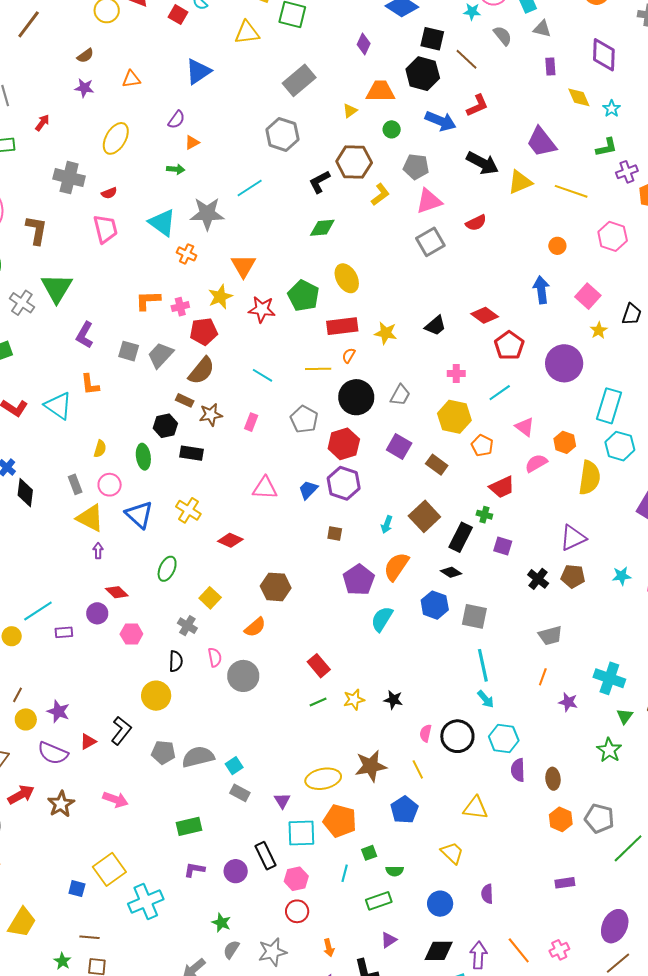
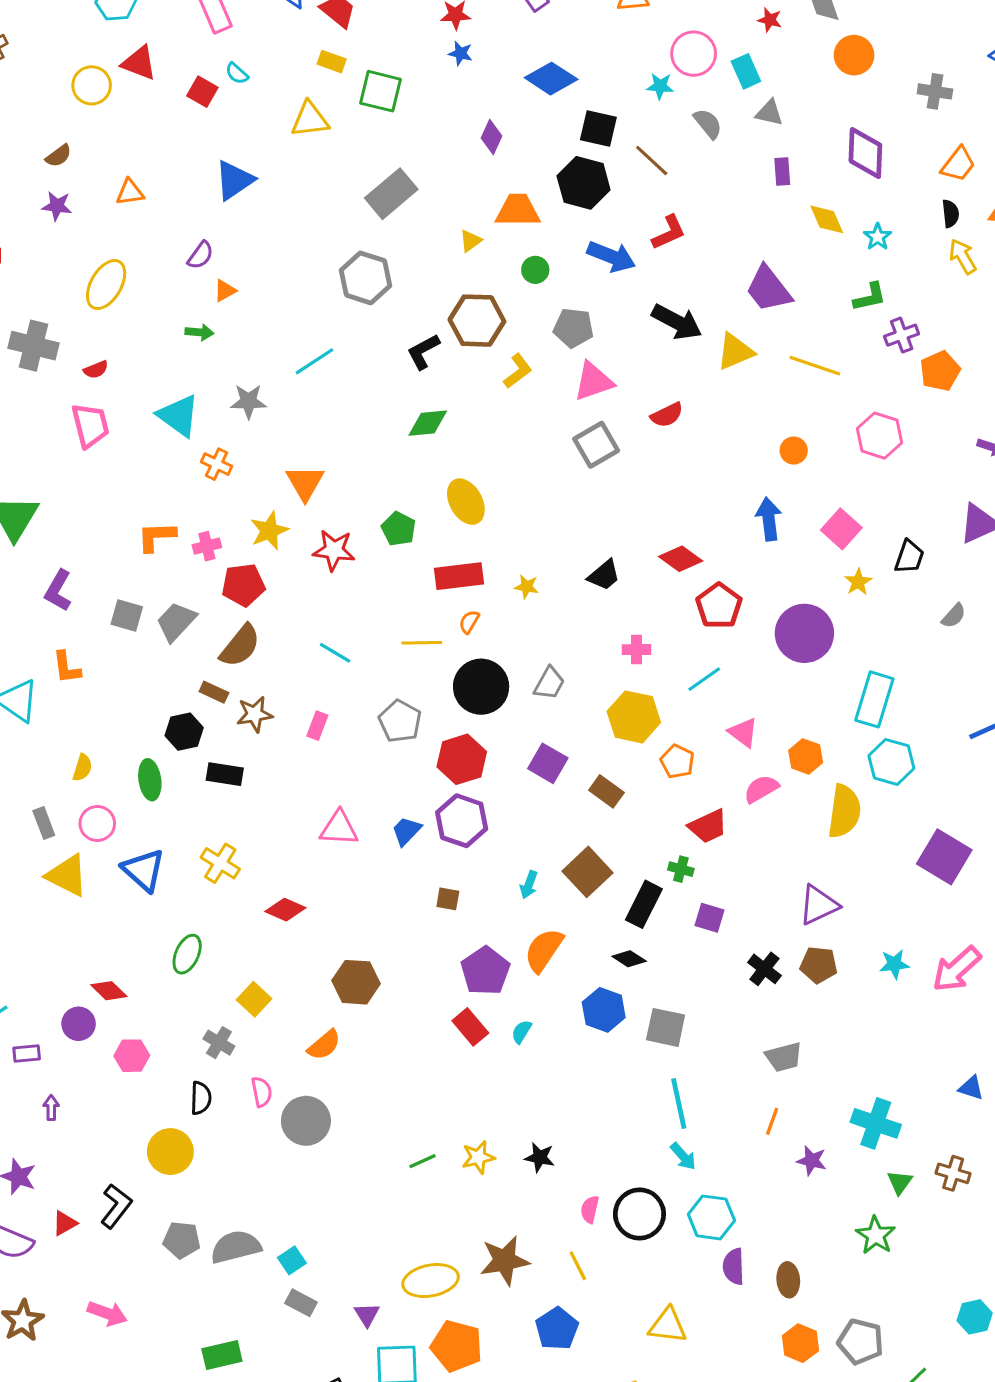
gray star: (207, 214) -> (248, 401), size x0.7
green pentagon: (303, 296) -> (399, 529), size x0.7
yellow star: (386, 333) -> (527, 587), size x0.7
purple arrow: (98, 551) -> (51, 1108), moved
cyan semicircle: (382, 619) -> (522, 1032), size x0.6
red rectangle: (319, 666) -> (470, 1027), moved

